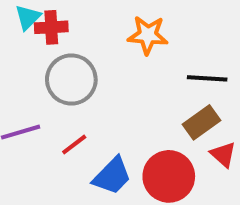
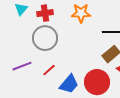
red cross: (51, 27) -> (45, 13), moved

